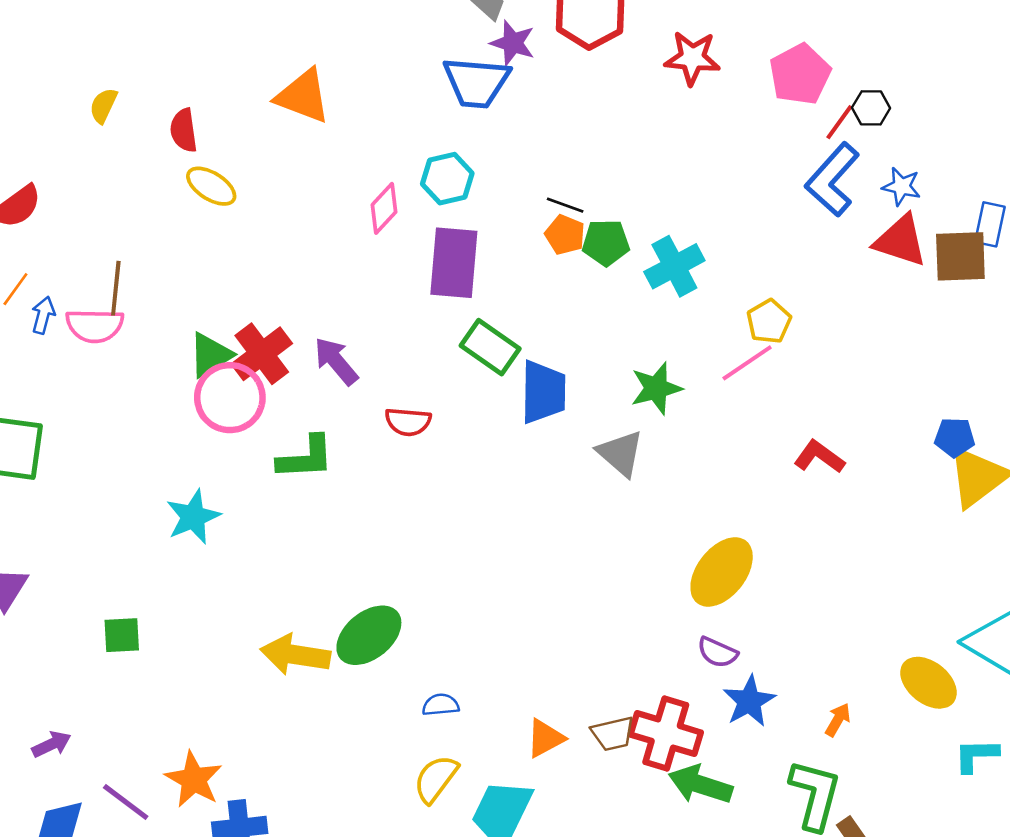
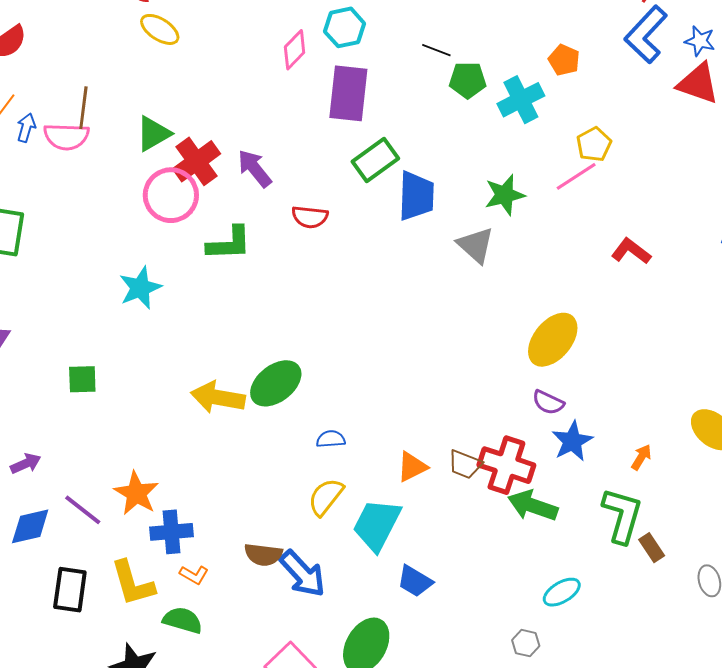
orange pentagon: (565, 235) -> (564, 60), moved
green rectangle: (490, 347) -> (375, 160), turned -72
green triangle: (210, 355) -> (153, 134), moved
brown trapezoid: (613, 734) -> (465, 464), turned 33

